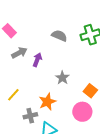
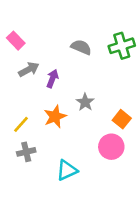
orange star: (47, 102) -> (55, 117), moved
gray cross: (30, 116) -> (26, 152), moved

